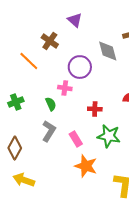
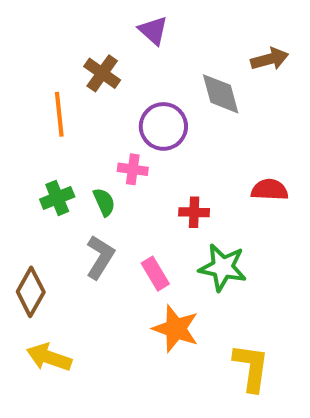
orange line: (29, 61) -> (59, 114), turned 40
green cross: (16, 102) -> (57, 198), moved

